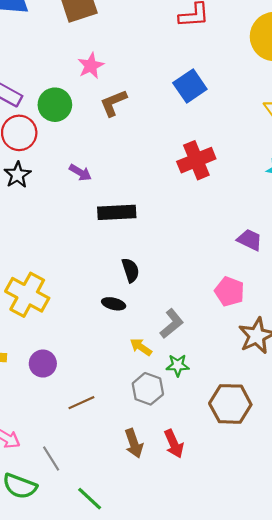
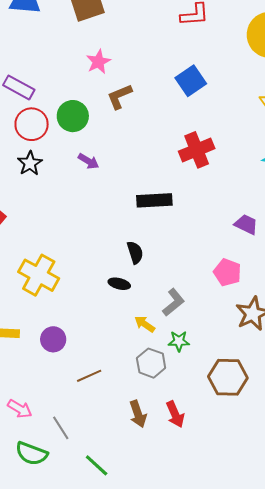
green circle: (55, 105) -> (73, 116), moved
black rectangle: (117, 212) -> (154, 200), moved

